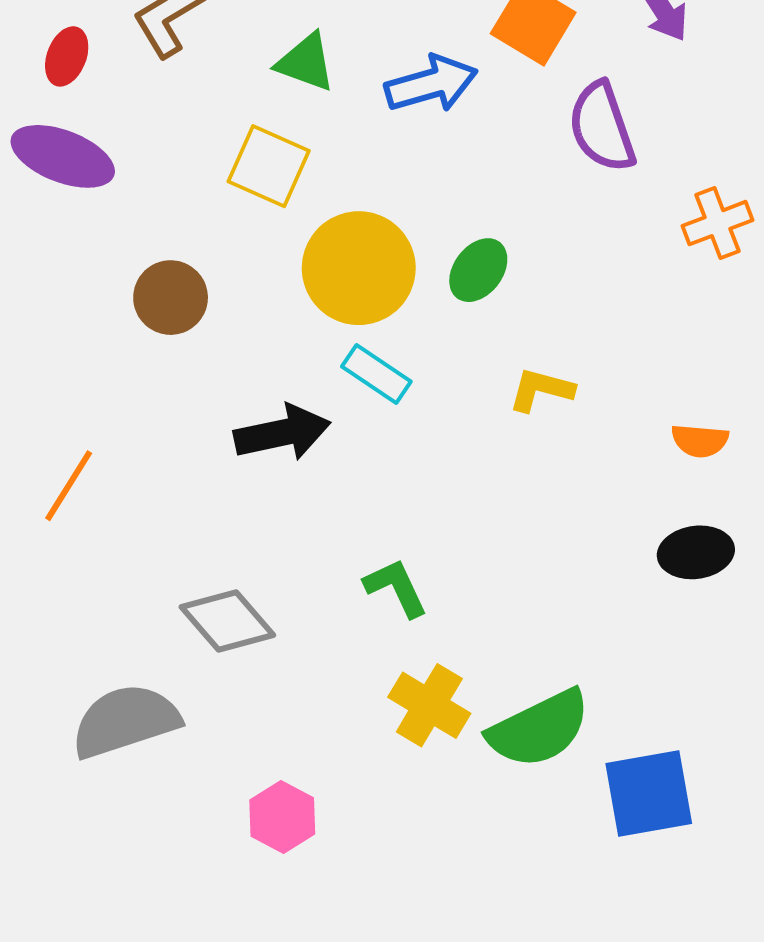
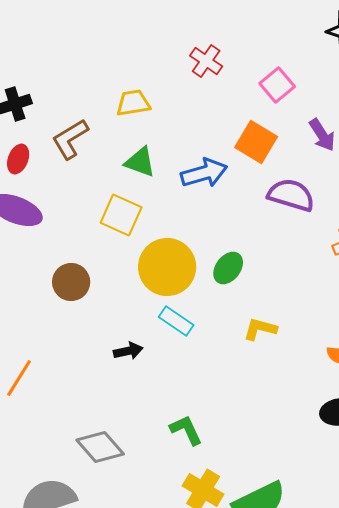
purple semicircle: (602, 127) -> (291, 195), turned 126
black arrow: (282, 433) -> (128, 351), size x0.6

